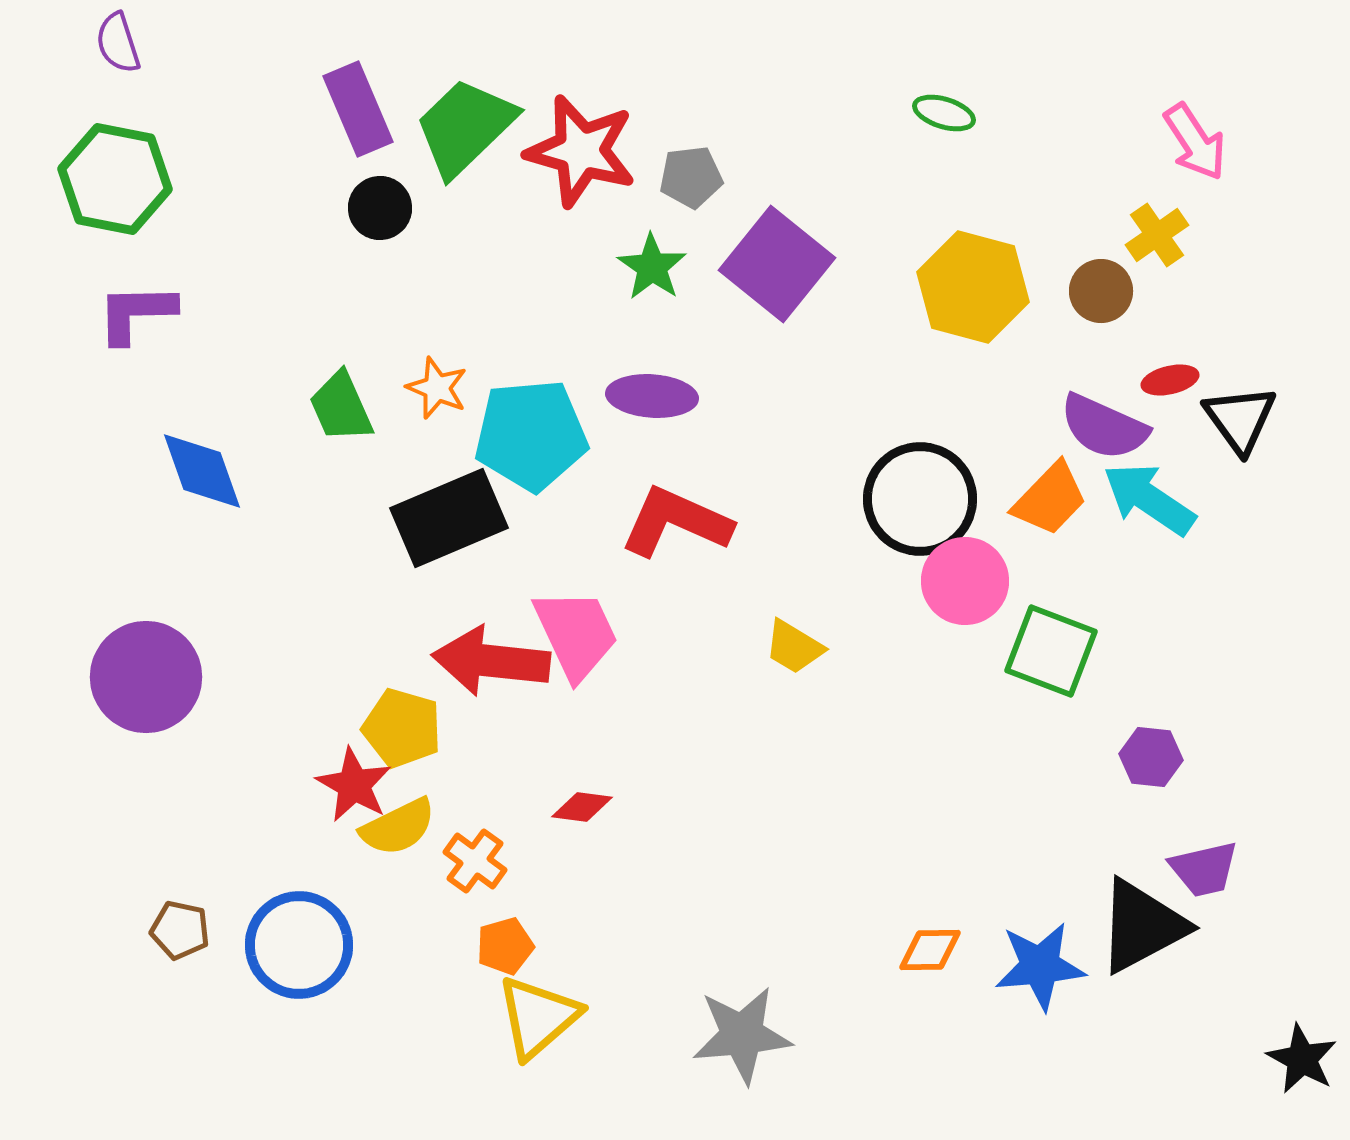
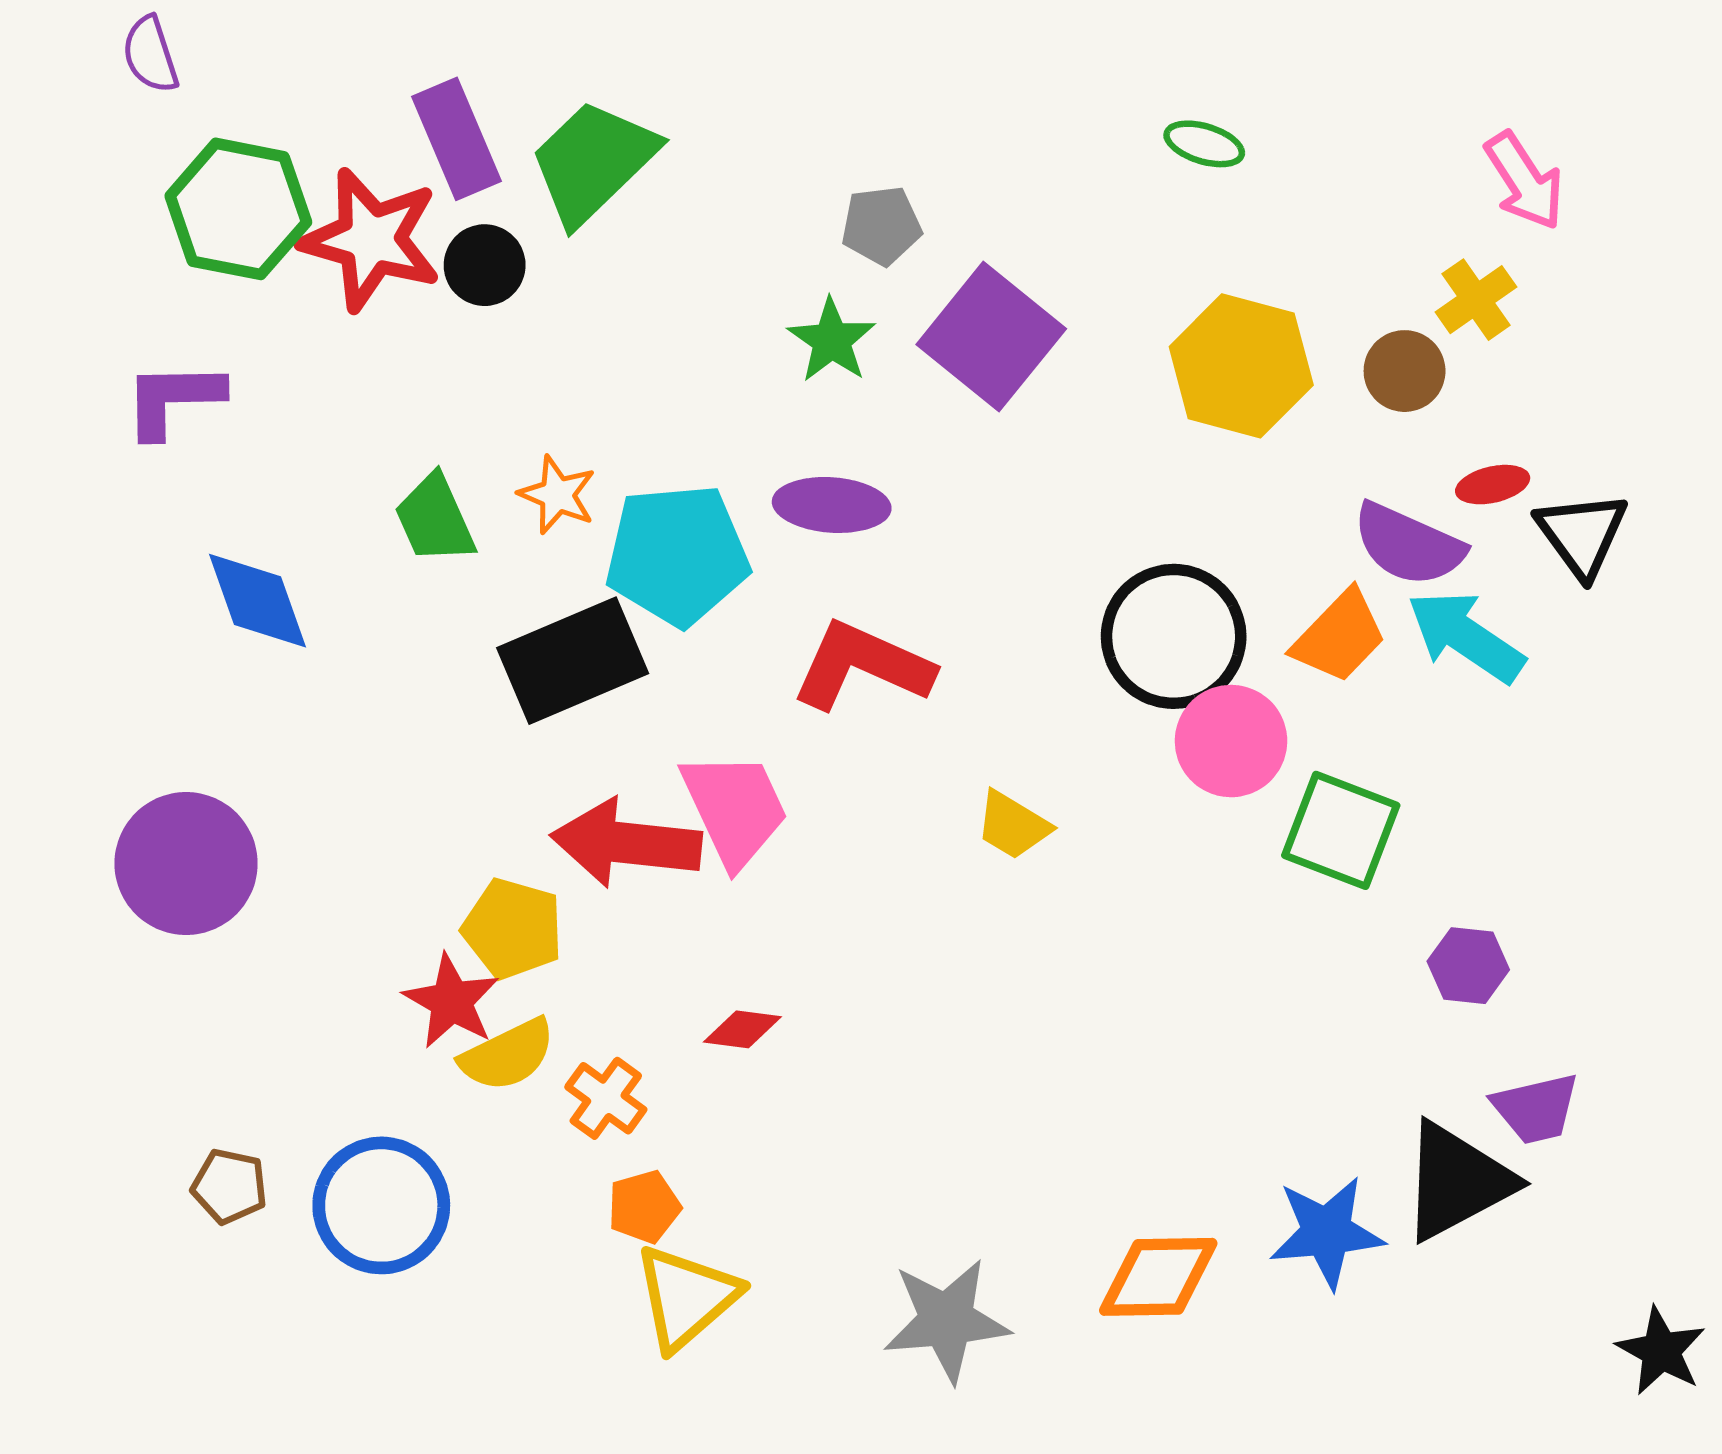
red star: (581, 151) -> (371, 240), moved
green hexagon: (115, 179) -> (238, 209), moved
orange diamond: (930, 950) -> (1158, 1277), moved, size x1.5

